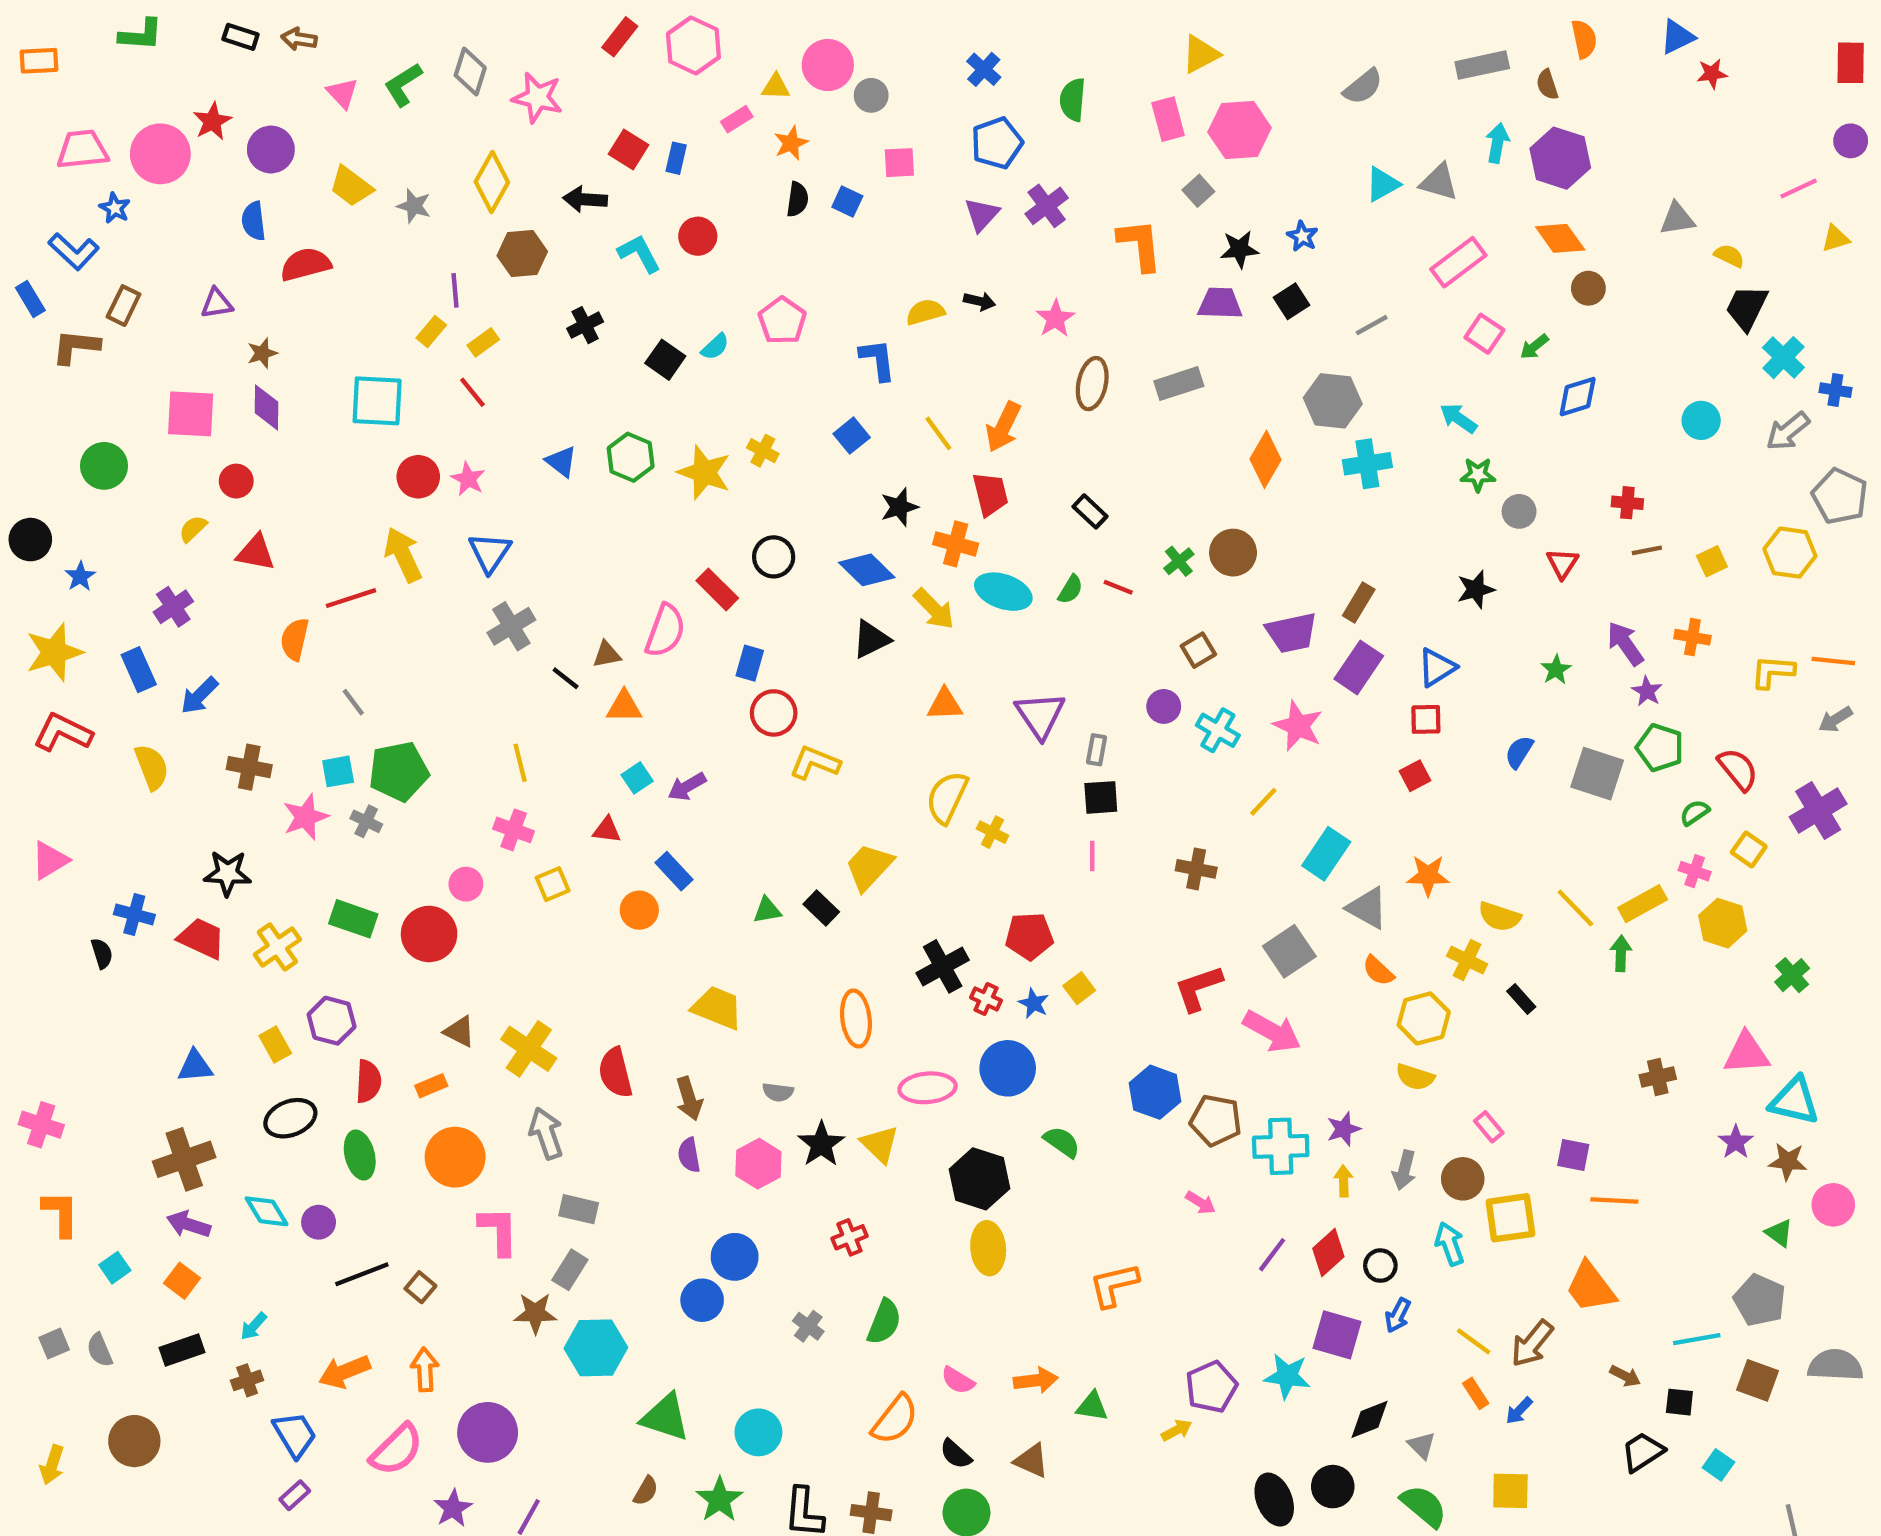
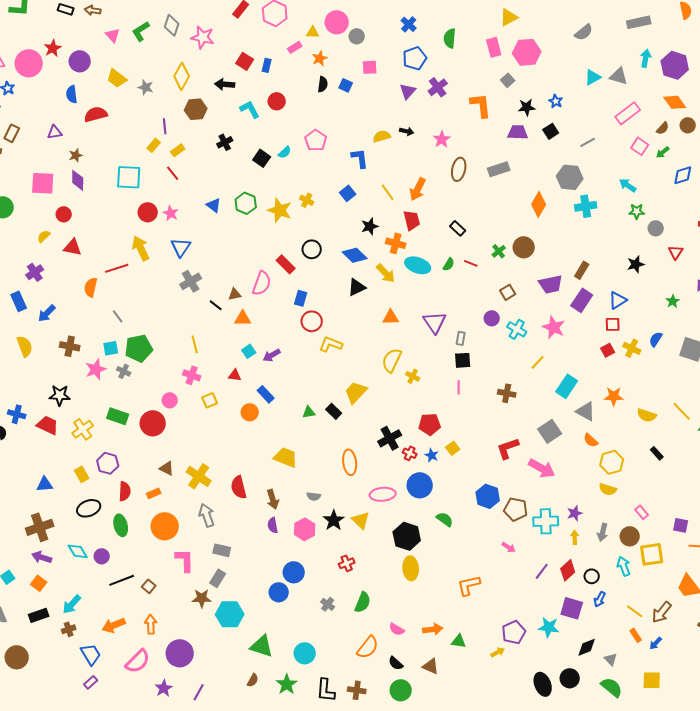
brown semicircle: (1547, 85) -> (663, 128), moved, turned -120
yellow cross: (1467, 960) -> (632, 348), moved
cyan arrow: (254, 1326) -> (72, 604), size x1.5

